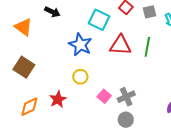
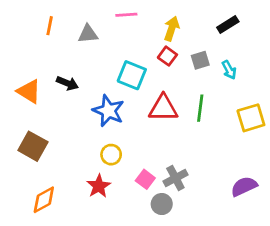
black arrow: (52, 12) -> (67, 83), moved
red star: (58, 99) -> (99, 186), moved
gray circle: (126, 120) -> (162, 204), moved

